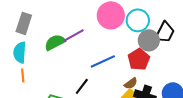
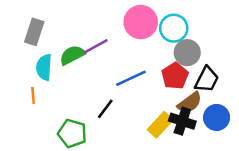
black trapezoid: (165, 32) -> (207, 80), moved
cyan semicircle: (20, 52) -> (44, 67), moved
brown semicircle: (131, 83) -> (190, 103), moved, size x1.5

